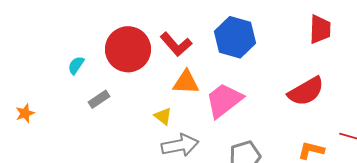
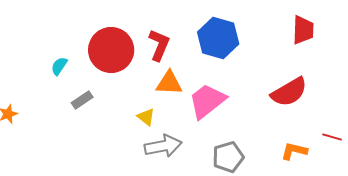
red L-shape: (176, 44) -> (159, 45), turned -116

